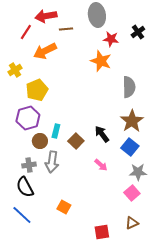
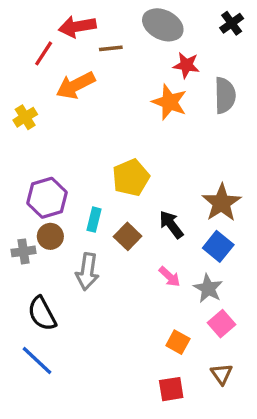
gray ellipse: (97, 15) -> (163, 25), turned -55
black cross: (138, 32) -> (232, 23), moved
gray semicircle: (129, 87) -> (225, 95), moved
yellow pentagon: (37, 90) -> (131, 178), moved
brown circle: (40, 141) -> (50, 236), moved
gray cross: (29, 165) -> (23, 251), moved
gray star: (138, 172) -> (208, 288), moved, turned 30
orange square: (64, 207) -> (178, 342), moved
brown triangle: (132, 223) -> (222, 374), turned -40

